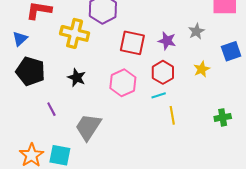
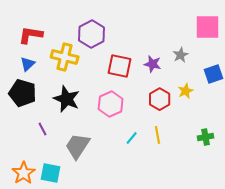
blue triangle: (20, 39) -> (28, 64), moved
red hexagon: (163, 72) -> (160, 99), moved
black star: (77, 78) -> (67, 99), size x1.5
cyan line: (159, 95) -> (132, 138), moved, turned -32

